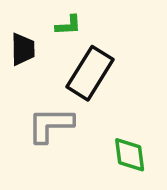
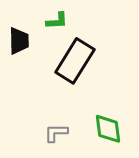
gray L-shape: (50, 125) -> (56, 133), moved, size x0.6

